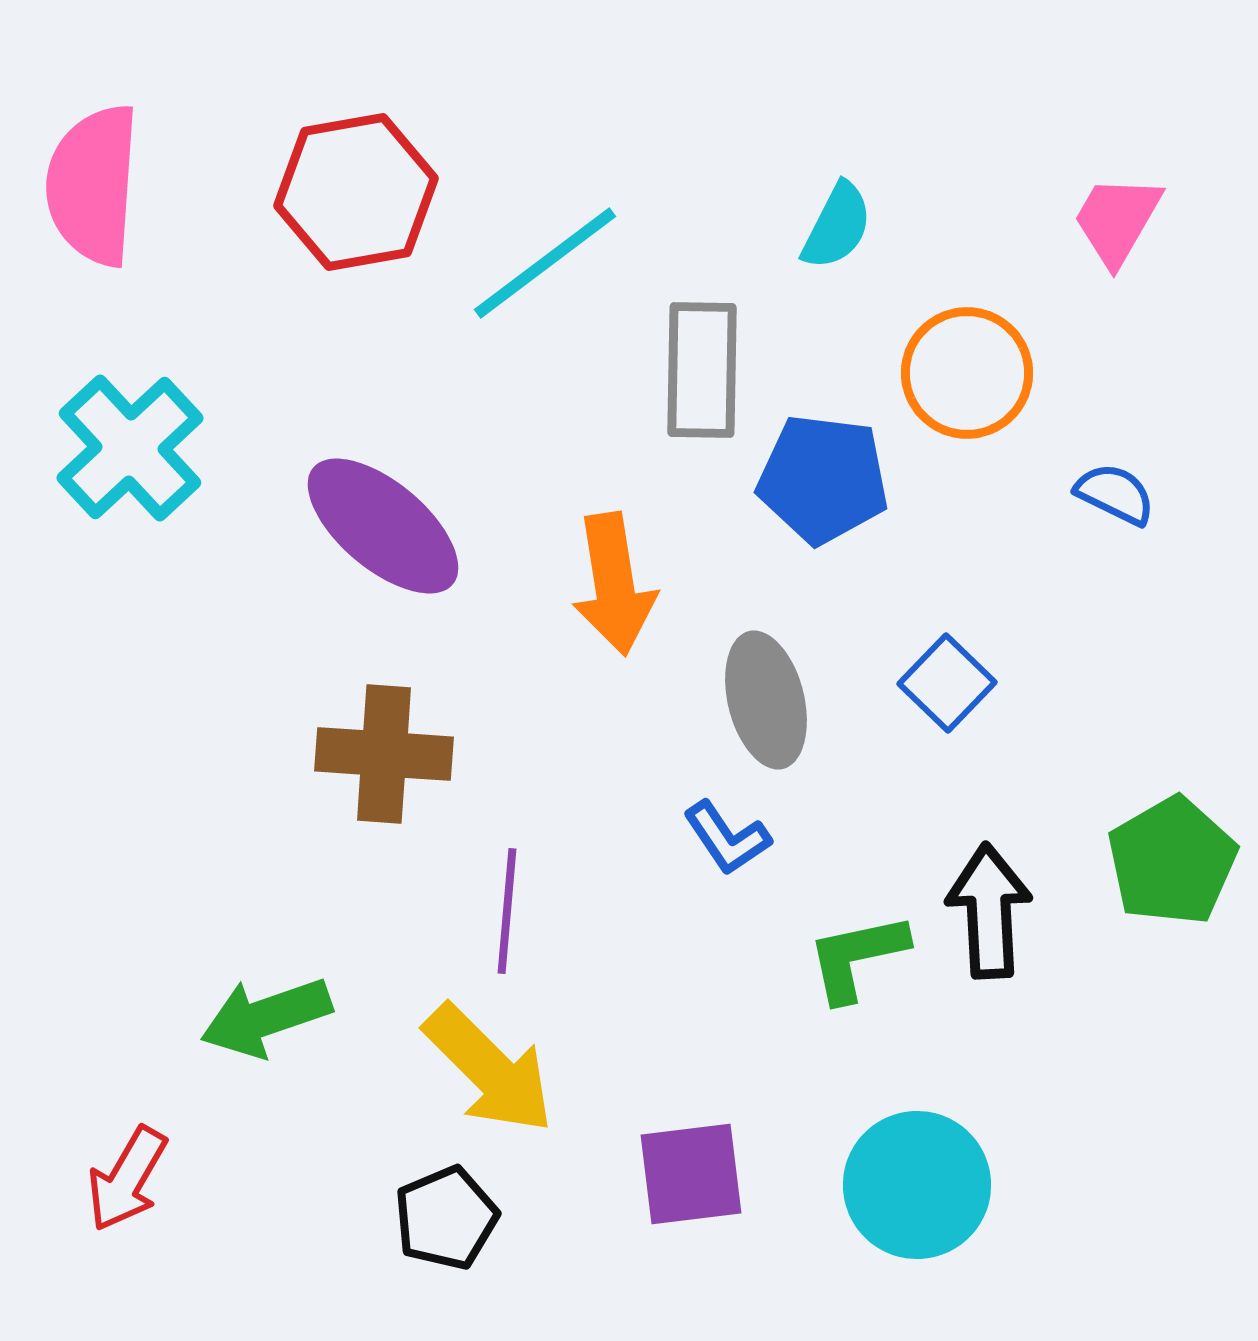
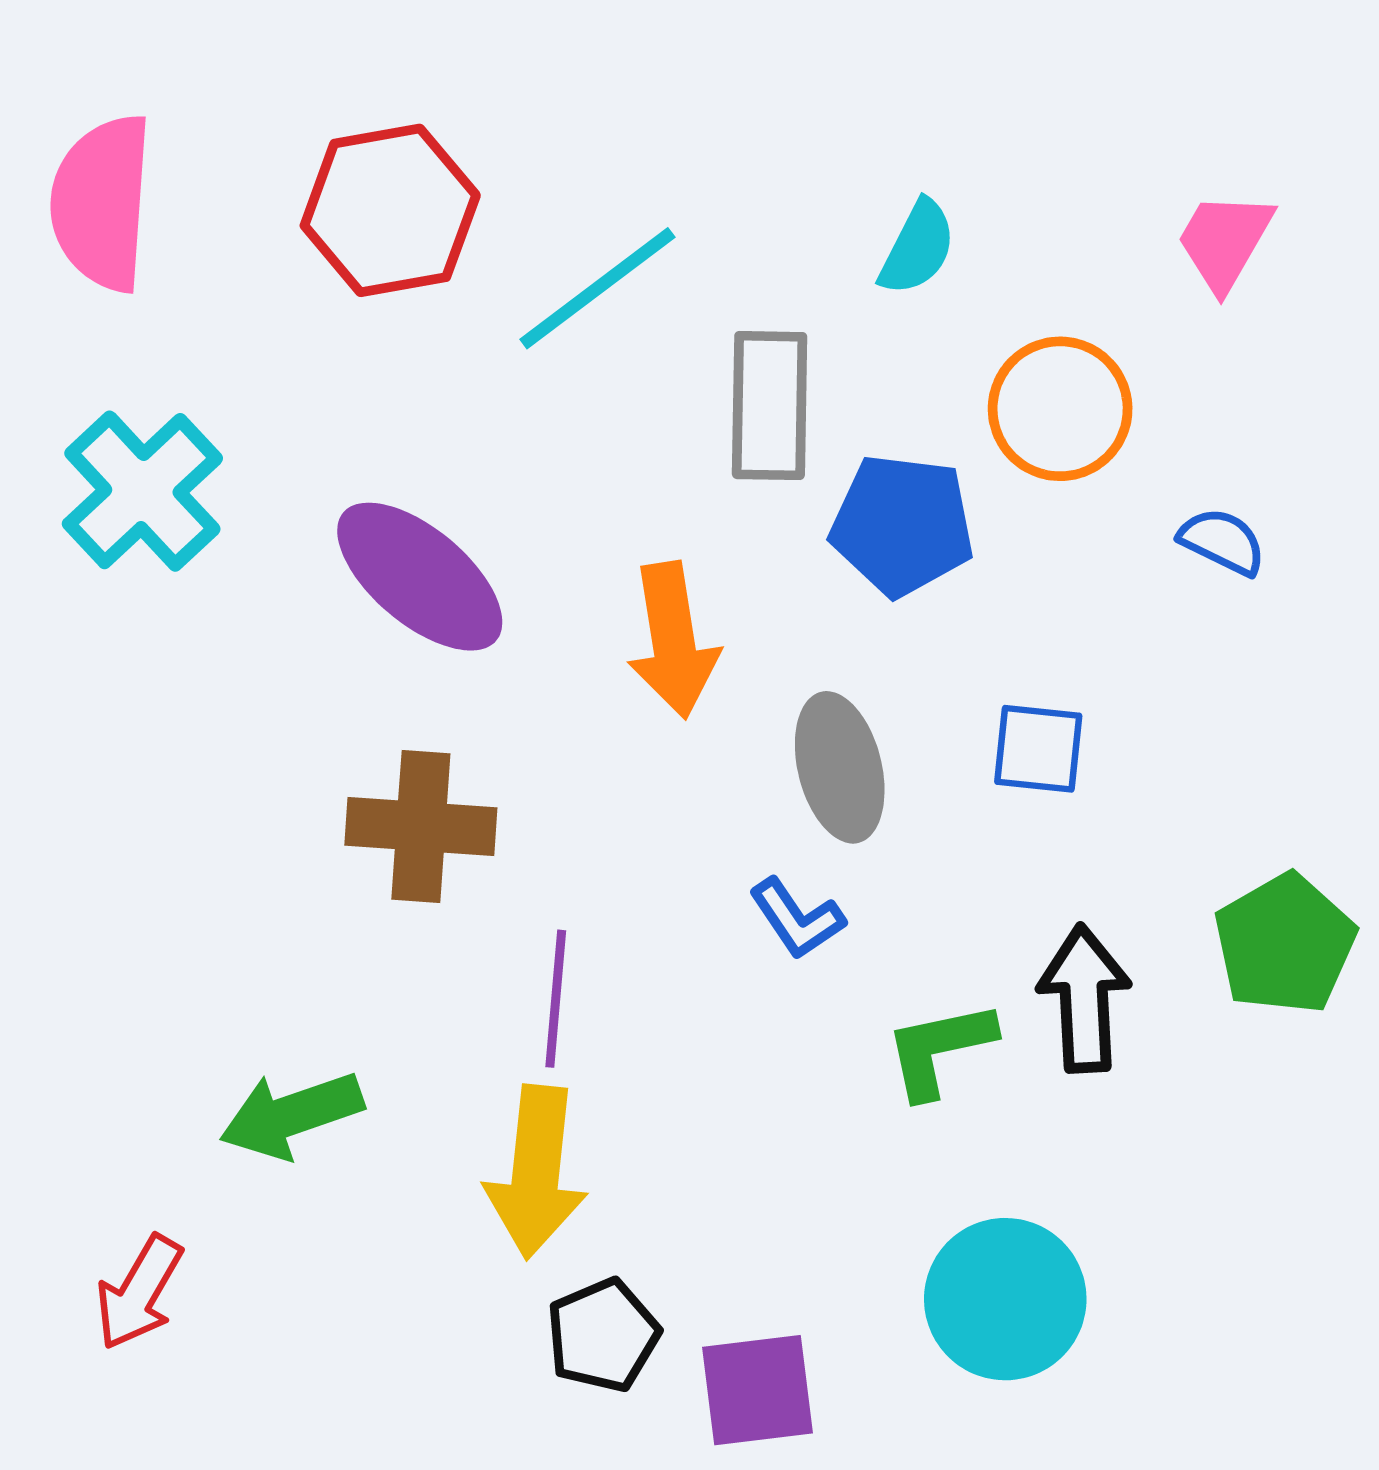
blue square: (947, 683) -> (1038, 749), turned -38
yellow arrow: (489, 1069) -> (536, 1172), turned 51
purple square: (691, 1174) -> (757, 1390), moved
black pentagon: (446, 1218) -> (603, 1335), moved

